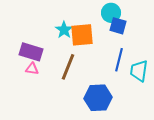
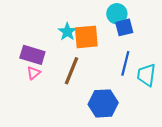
blue square: (118, 26) -> (124, 27), turned -30
pink triangle: (32, 69) -> (34, 73), turned -48

